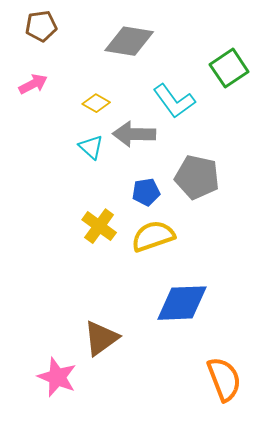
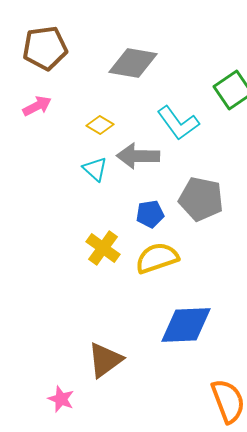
brown pentagon: (41, 26) -> (45, 48), size x1.4
pink star: (57, 377) -> (61, 399), size x0.7

